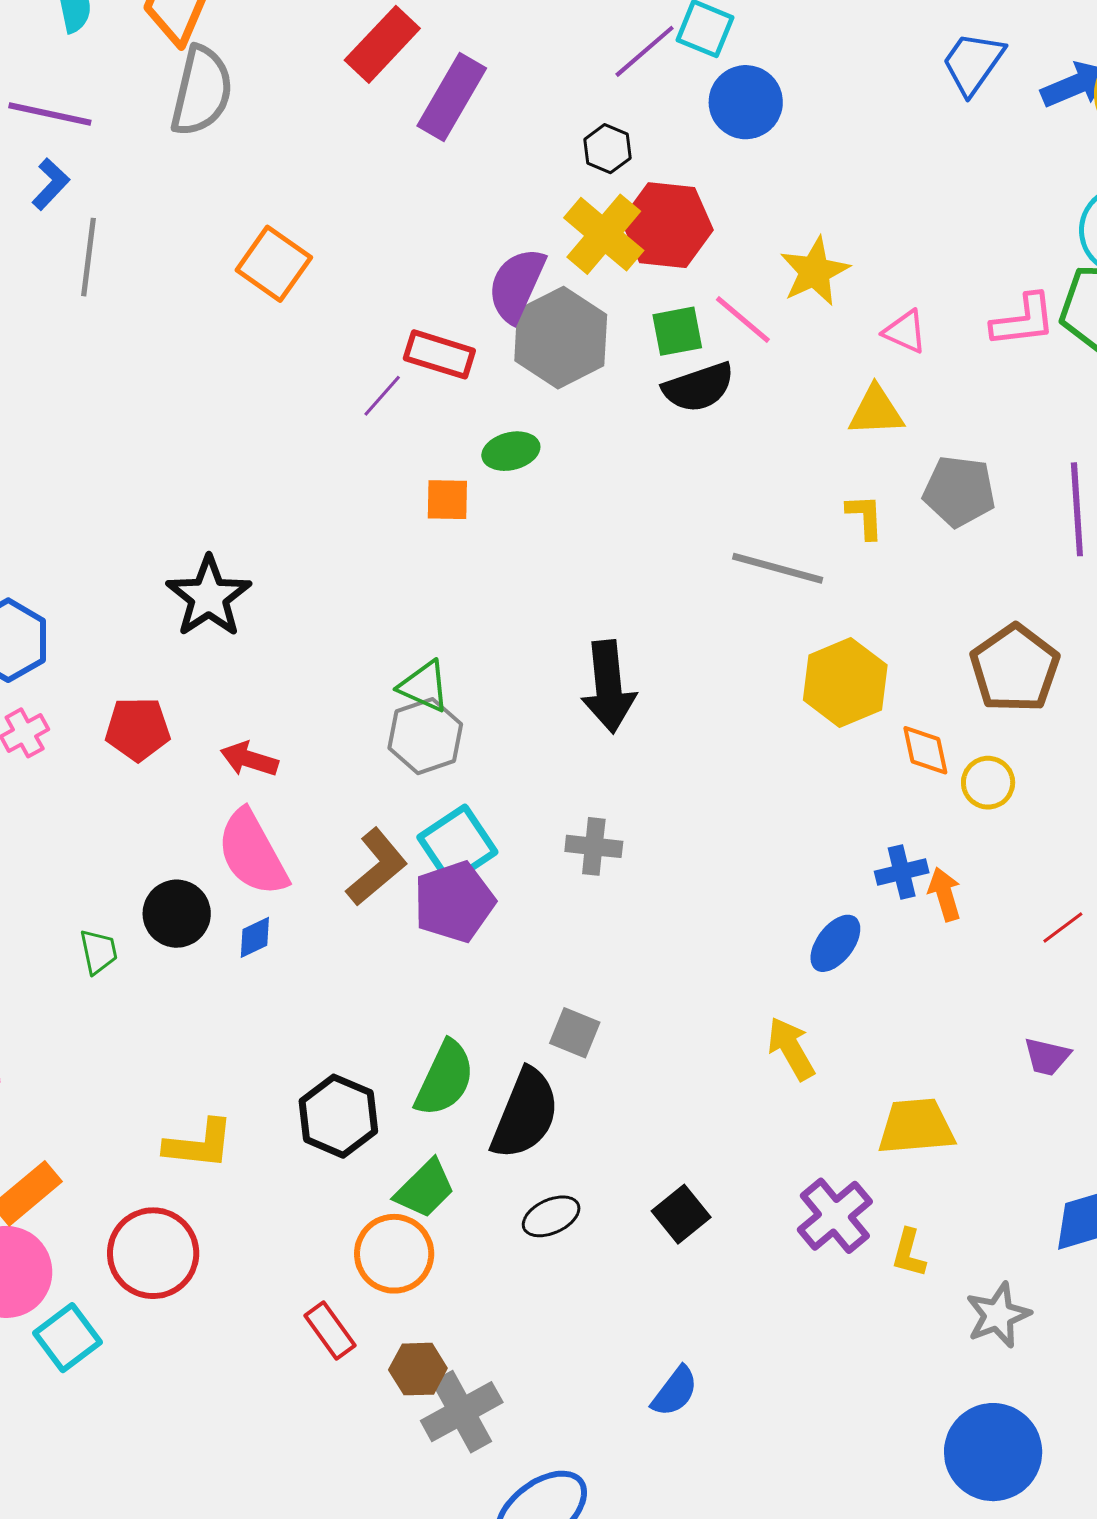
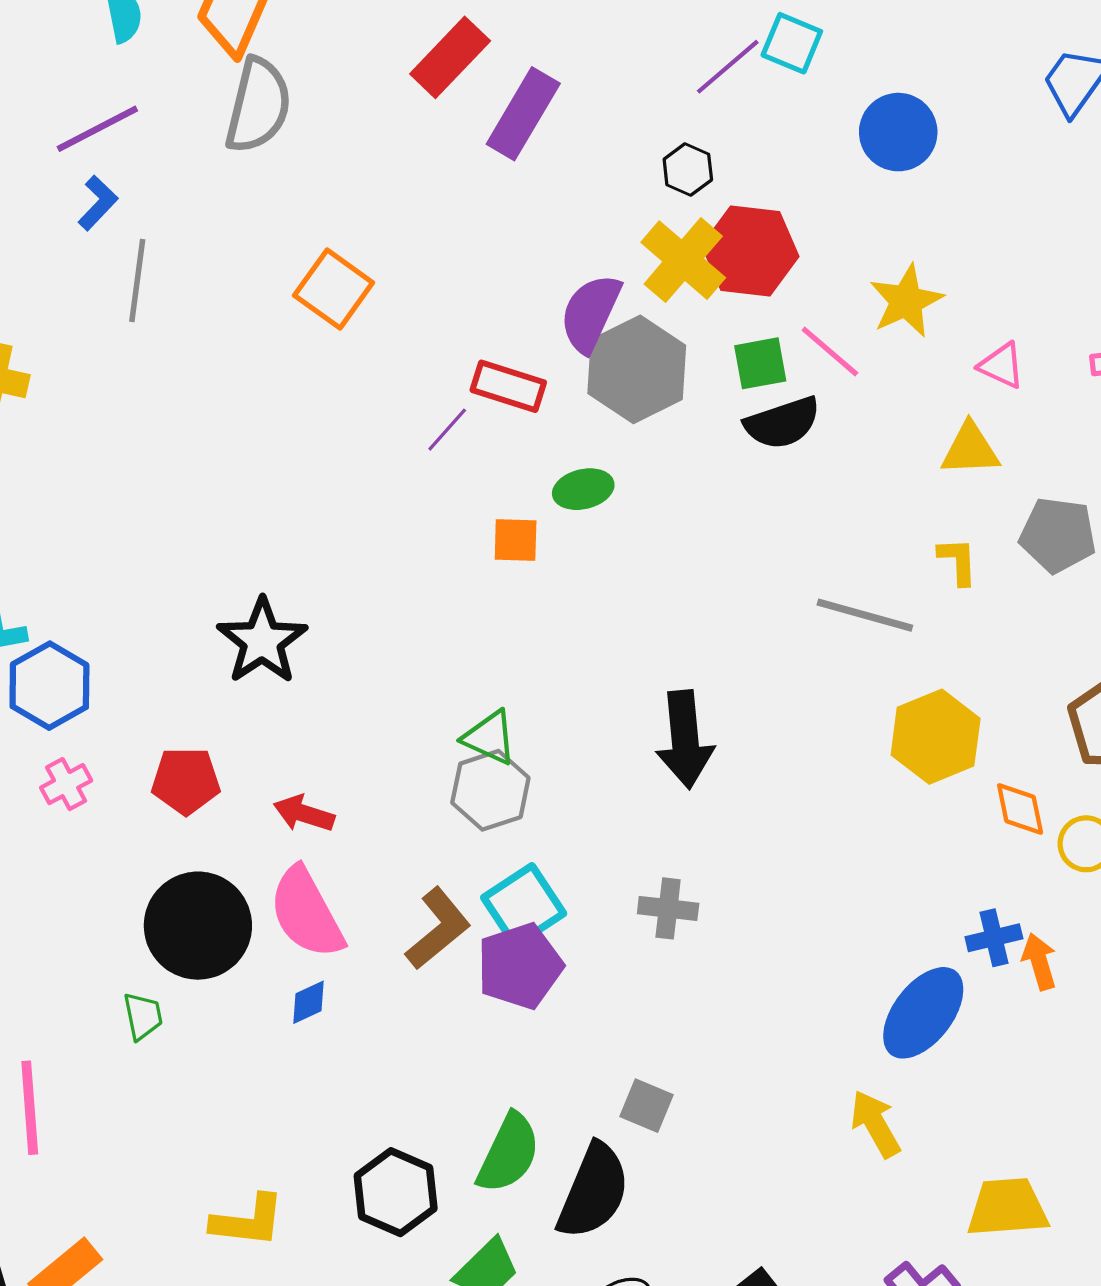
blue circle: (746, 102) -> (898, 132), moved
purple line: (50, 114) -> (97, 129), turned -40
black circle: (177, 914) -> (198, 926), moved, size x1.5
blue ellipse: (835, 943) -> (923, 1013), size x1.5

